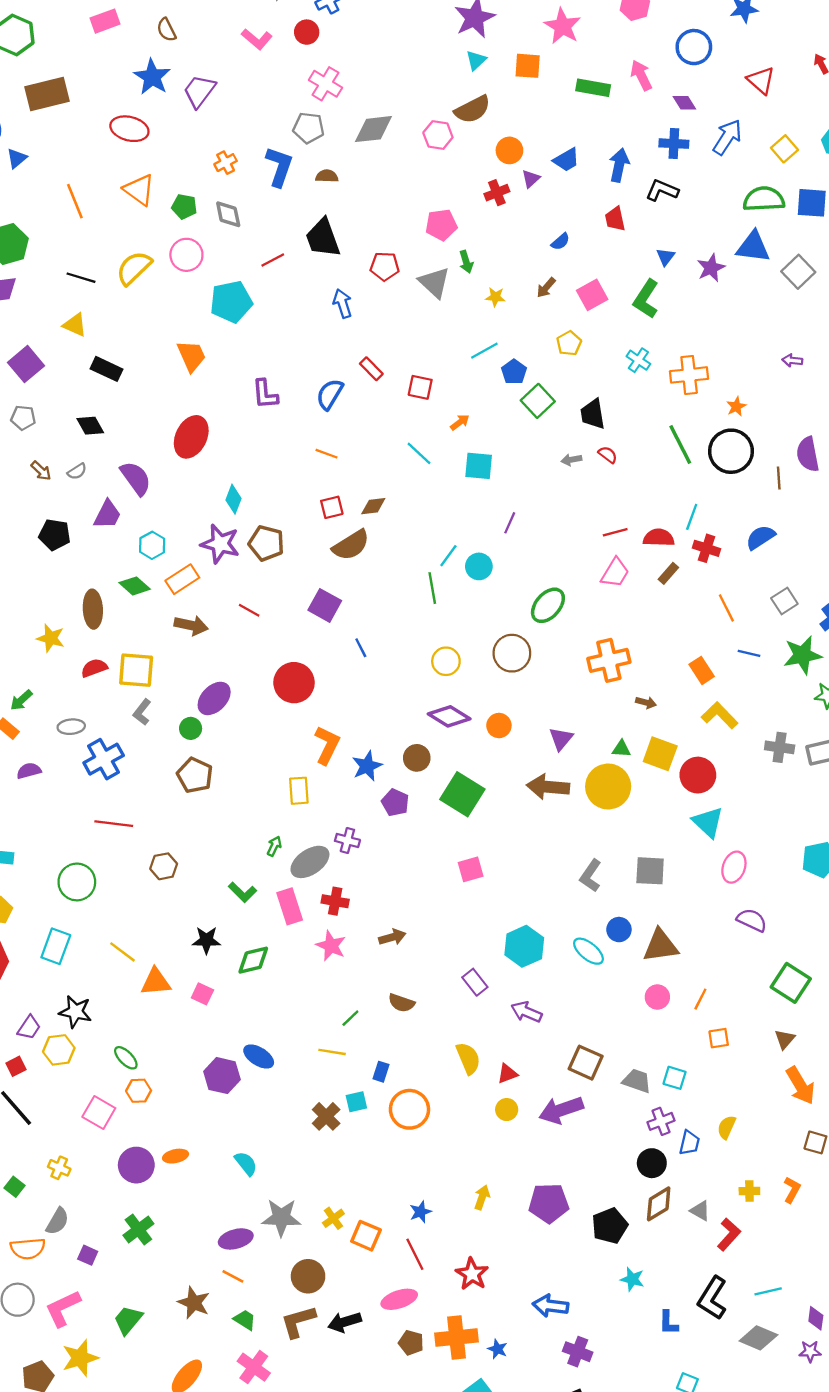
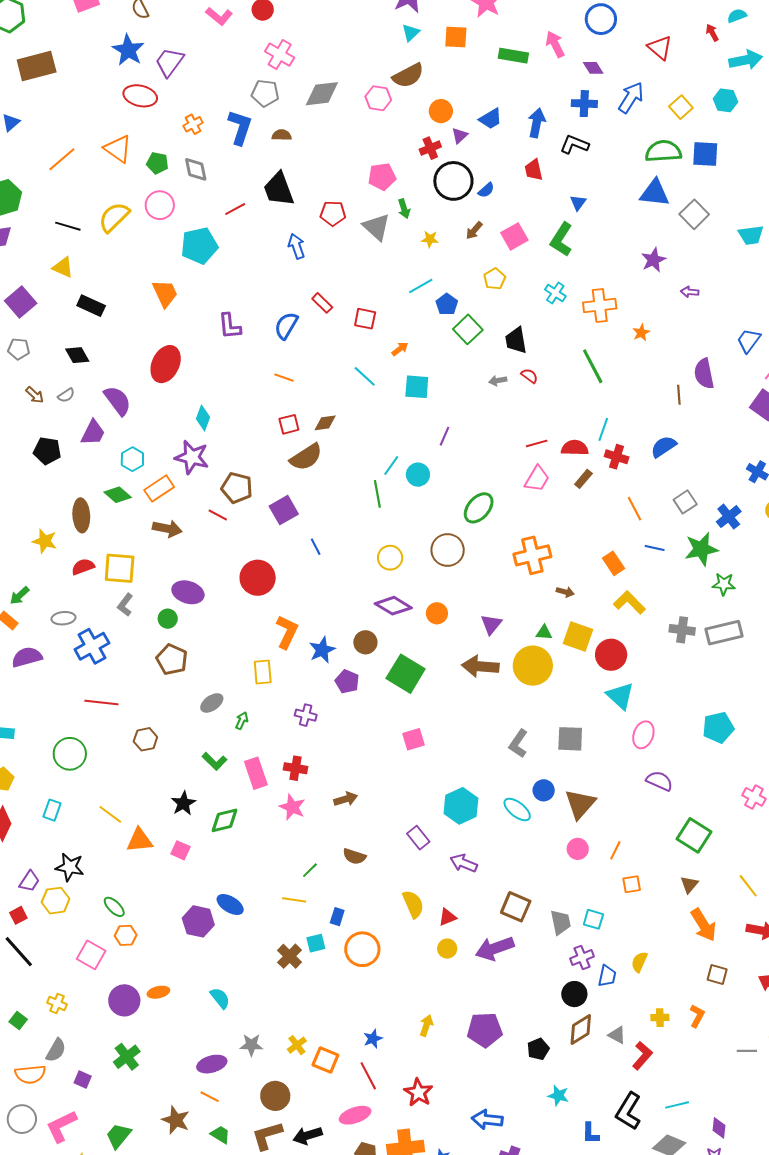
red ellipse: (129, 129) -> (140, 96), moved
orange line: (75, 201) -> (62, 159), turned 72
purple star: (711, 268) -> (654, 260), moved
black circle: (731, 451) -> (453, 181), moved
brown pentagon: (266, 543) -> (237, 488), moved
purple square: (325, 605) -> (284, 510), turned 32
purple ellipse: (214, 698) -> (188, 592), turned 64
purple semicircle: (29, 771) -> (27, 657), size x1.4
gray ellipse: (310, 862) -> (212, 703), moved, size x0.7
black star: (206, 940) -> (183, 803), turned -30
cyan rectangle: (56, 946) -> (52, 810), size x0.7
brown triangle: (661, 946) -> (580, 804), turned -40
gray trapezoid: (637, 1081) -> (561, 922), turned 60
gray star: (281, 1218) -> (251, 1045), size x0.7
black pentagon: (610, 1226) -> (538, 1049), size x0.7

